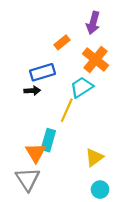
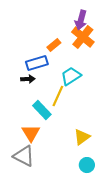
orange rectangle: (62, 42) -> (54, 45), moved
orange cross: (95, 60) -> (83, 37), moved
cyan rectangle: (48, 140) -> (42, 110), moved, turned -60
gray triangle: (28, 179) -> (24, 156), turned -30

